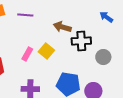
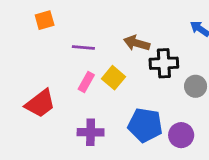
purple line: (25, 15) -> (83, 47), moved

